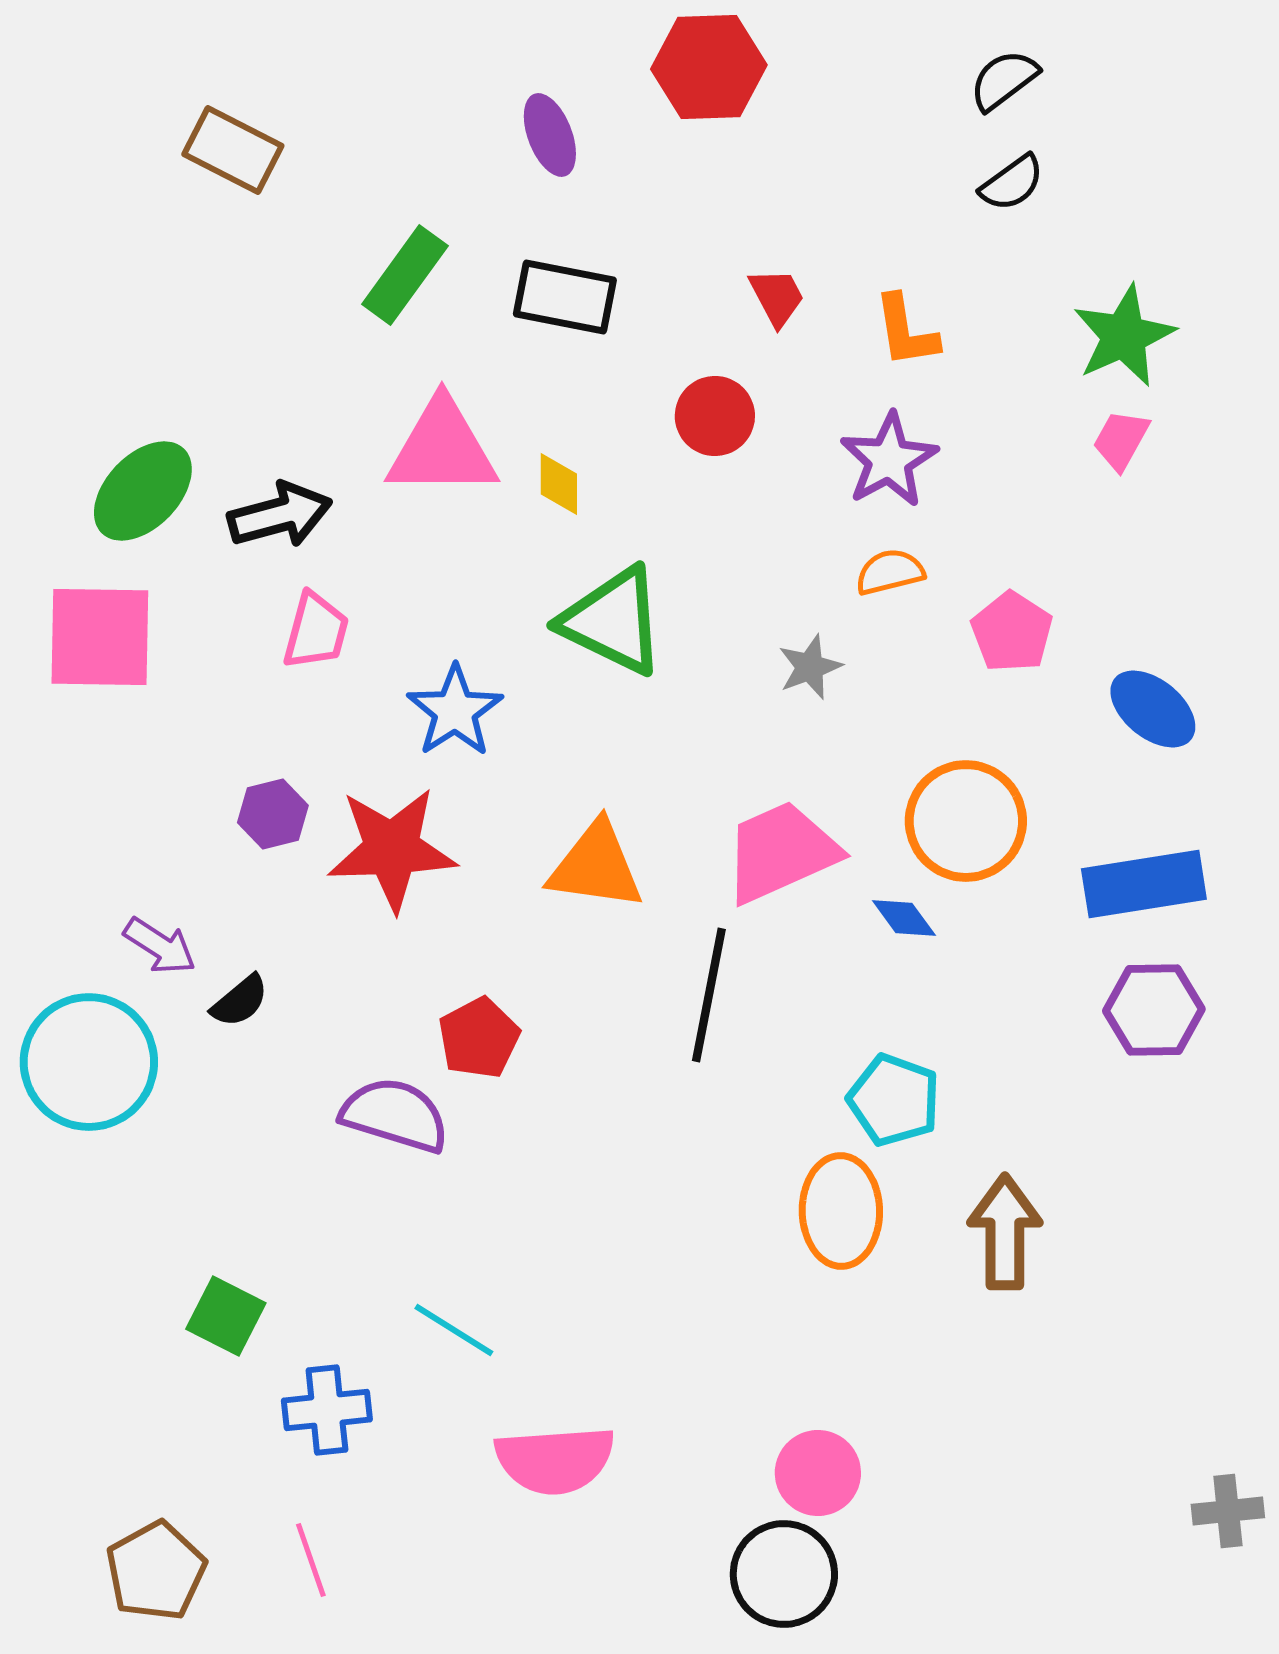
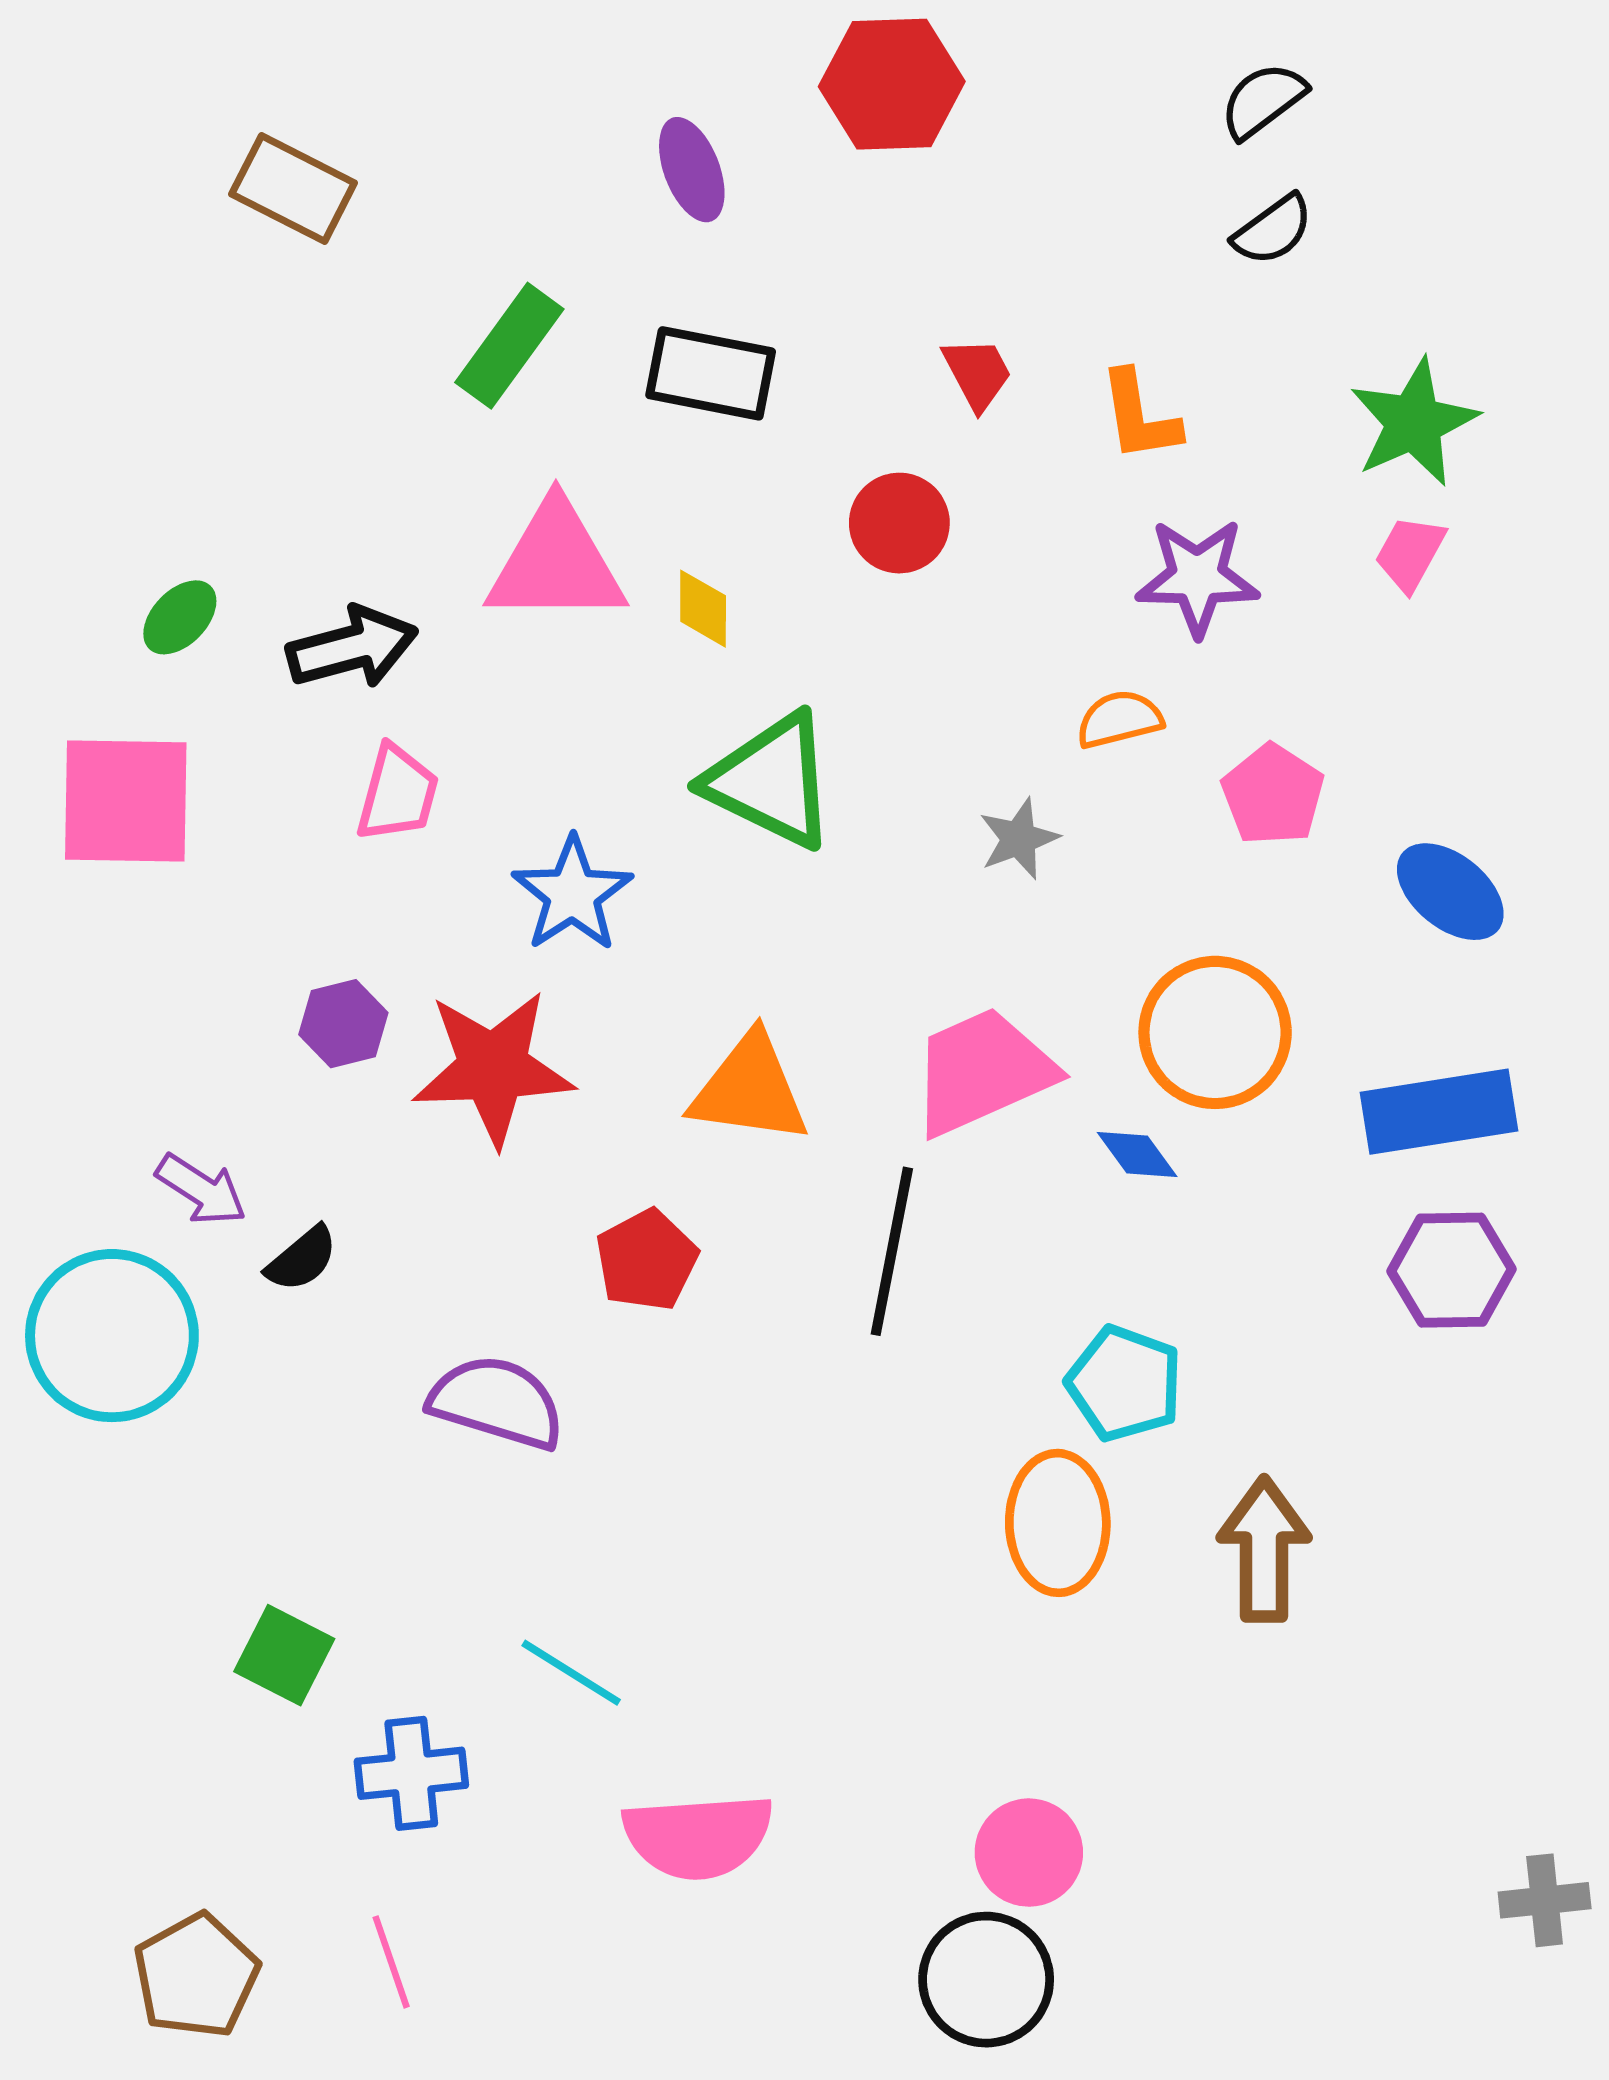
purple star: (889, 460) -> (1197, 577), moved, turned 30
green ellipse: (143, 491) -> (180, 617), size x0.6
red pentagon: (479, 1038) -> (647, 1260), moved

